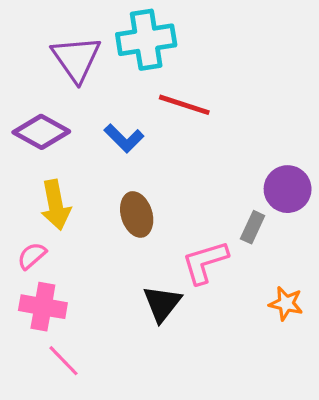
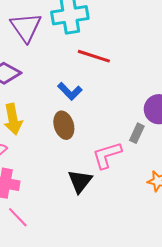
blue L-shape: (124, 138) -> (70, 91), moved

